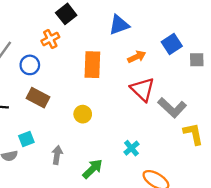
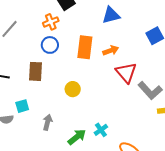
orange arrow: (137, 57) -> (111, 50), moved
blue circle: (30, 65) -> (50, 45), moved
brown rectangle: (38, 98) -> (36, 71), turned 60
cyan cross: (131, 148) -> (101, 130), moved

